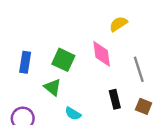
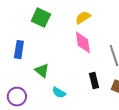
yellow semicircle: (118, 24) -> (83, 18), moved
green square: (63, 60) -> (41, 18), moved

